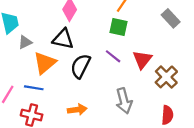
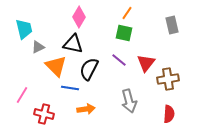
gray rectangle: (171, 18) -> (172, 25), turned 30
orange triangle: (45, 63) -> (56, 66), turned -35
brown cross: (166, 77) -> (168, 79), turned 35
blue line: (34, 88) -> (70, 88), moved

